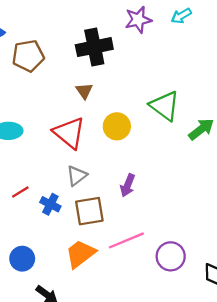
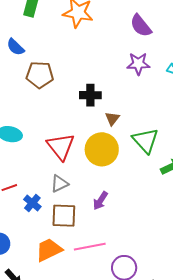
black cross: (94, 47) -> (90, 95), moved, size x0.7
brown triangle: (84, 91) -> (112, 119), moved
yellow circle: (117, 126) -> (102, 149), size x1.4

